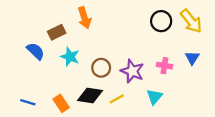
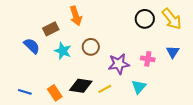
brown circle: (101, 68) -> (91, 47), moved
purple star: (132, 71) -> (119, 64), turned -30

